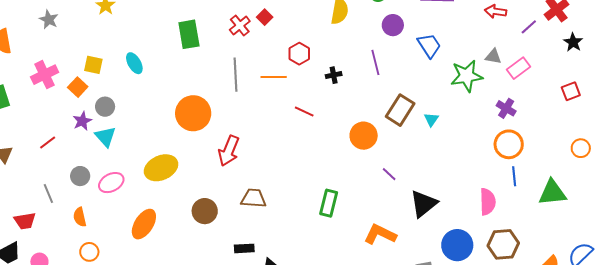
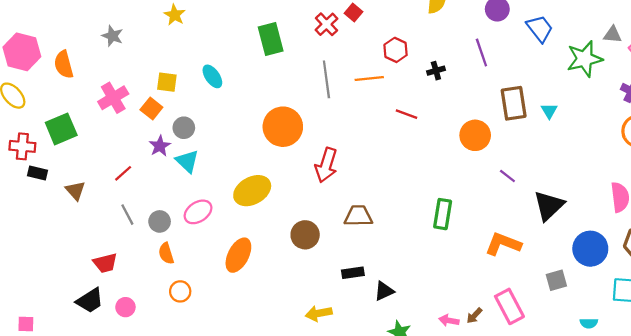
brown rectangle: (400, 110) -> (514, 103), turned -36
gray circle: (80, 176) -> (160, 221), moved
gray line: (48, 194) -> (127, 215), moved

